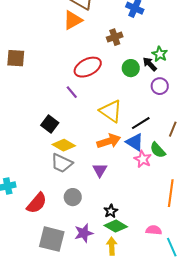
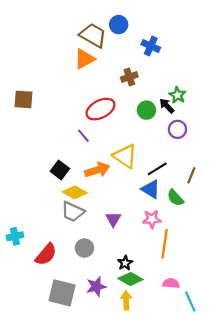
orange arrow: (109, 141) -> (97, 170), moved
pink star: (143, 159) -> (152, 219), moved, turned -30
orange line: (171, 193) -> (165, 244), moved

